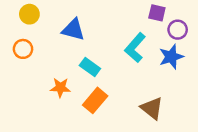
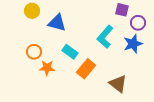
yellow circle: (29, 14) -> (32, 11), moved
orange circle: (23, 49) -> (34, 52), moved
orange rectangle: (95, 100) -> (86, 69), moved

